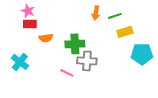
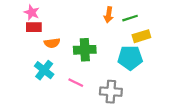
cyan pentagon: (142, 54) -> (130, 58), moved
gray cross: (87, 61) -> (111, 92), moved
cyan cross: (20, 62) -> (44, 70), moved

